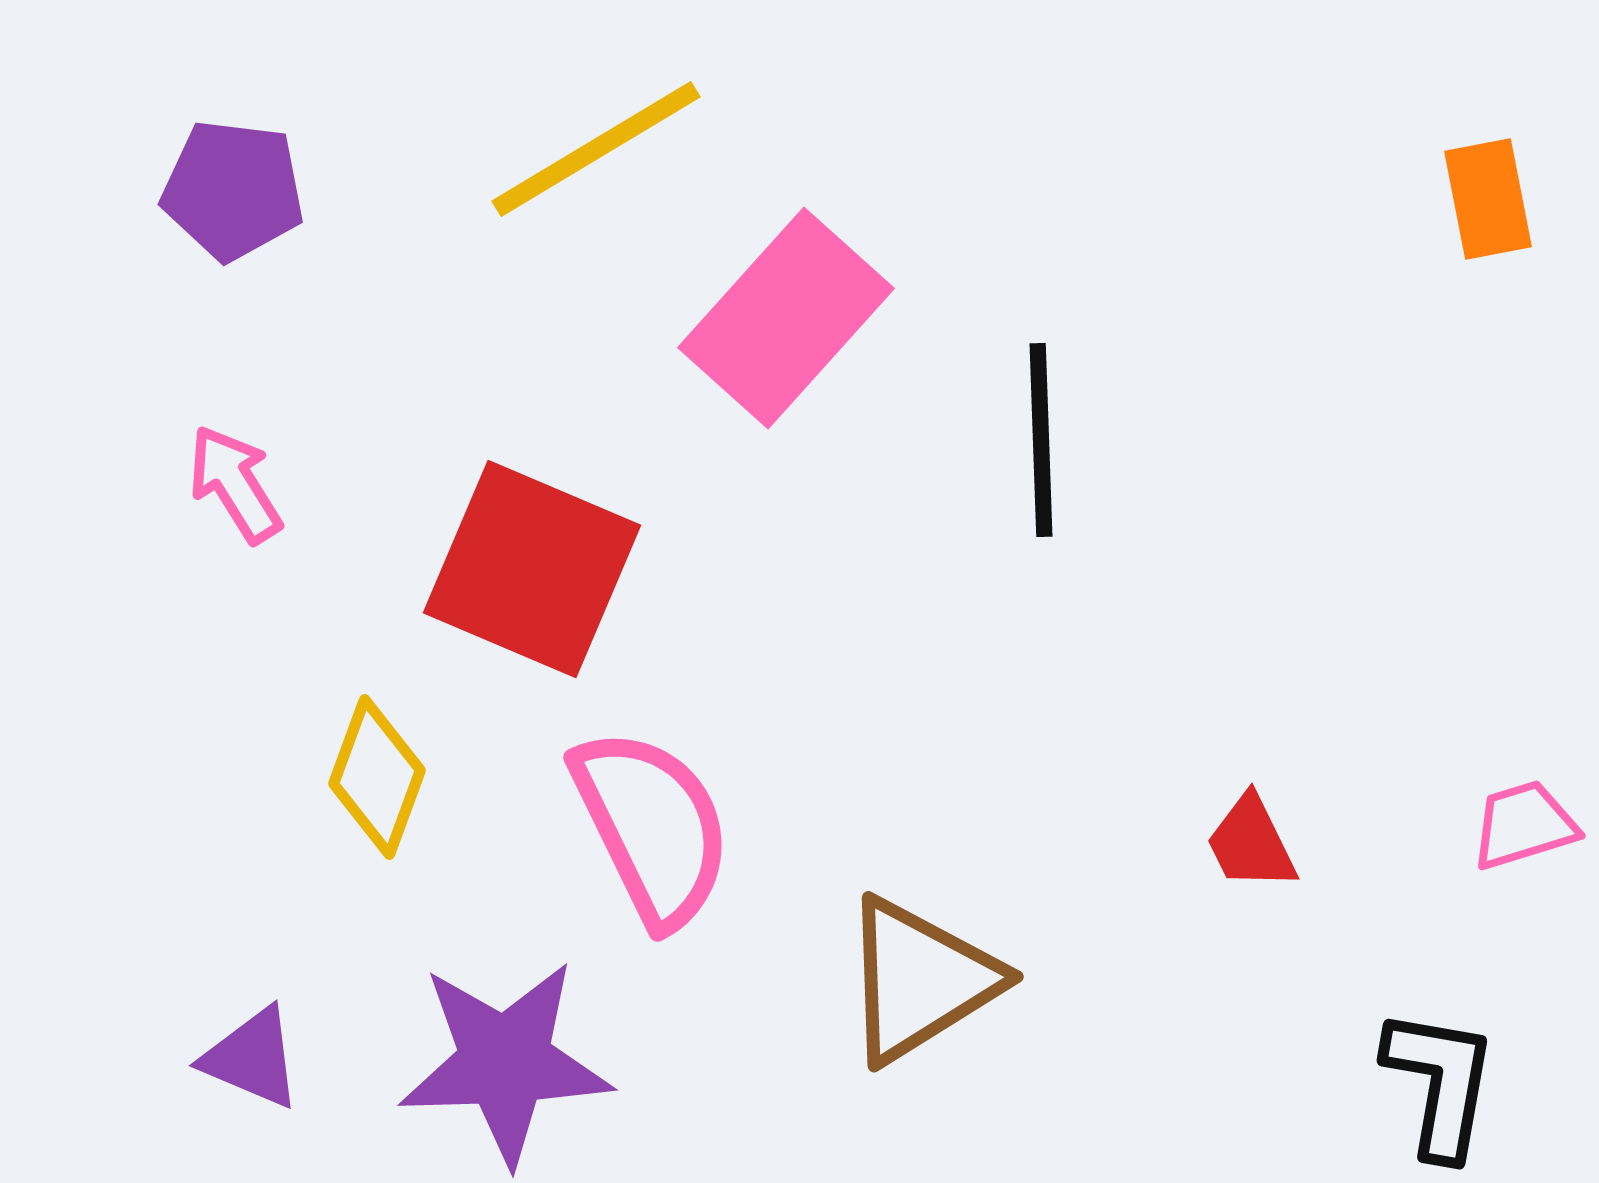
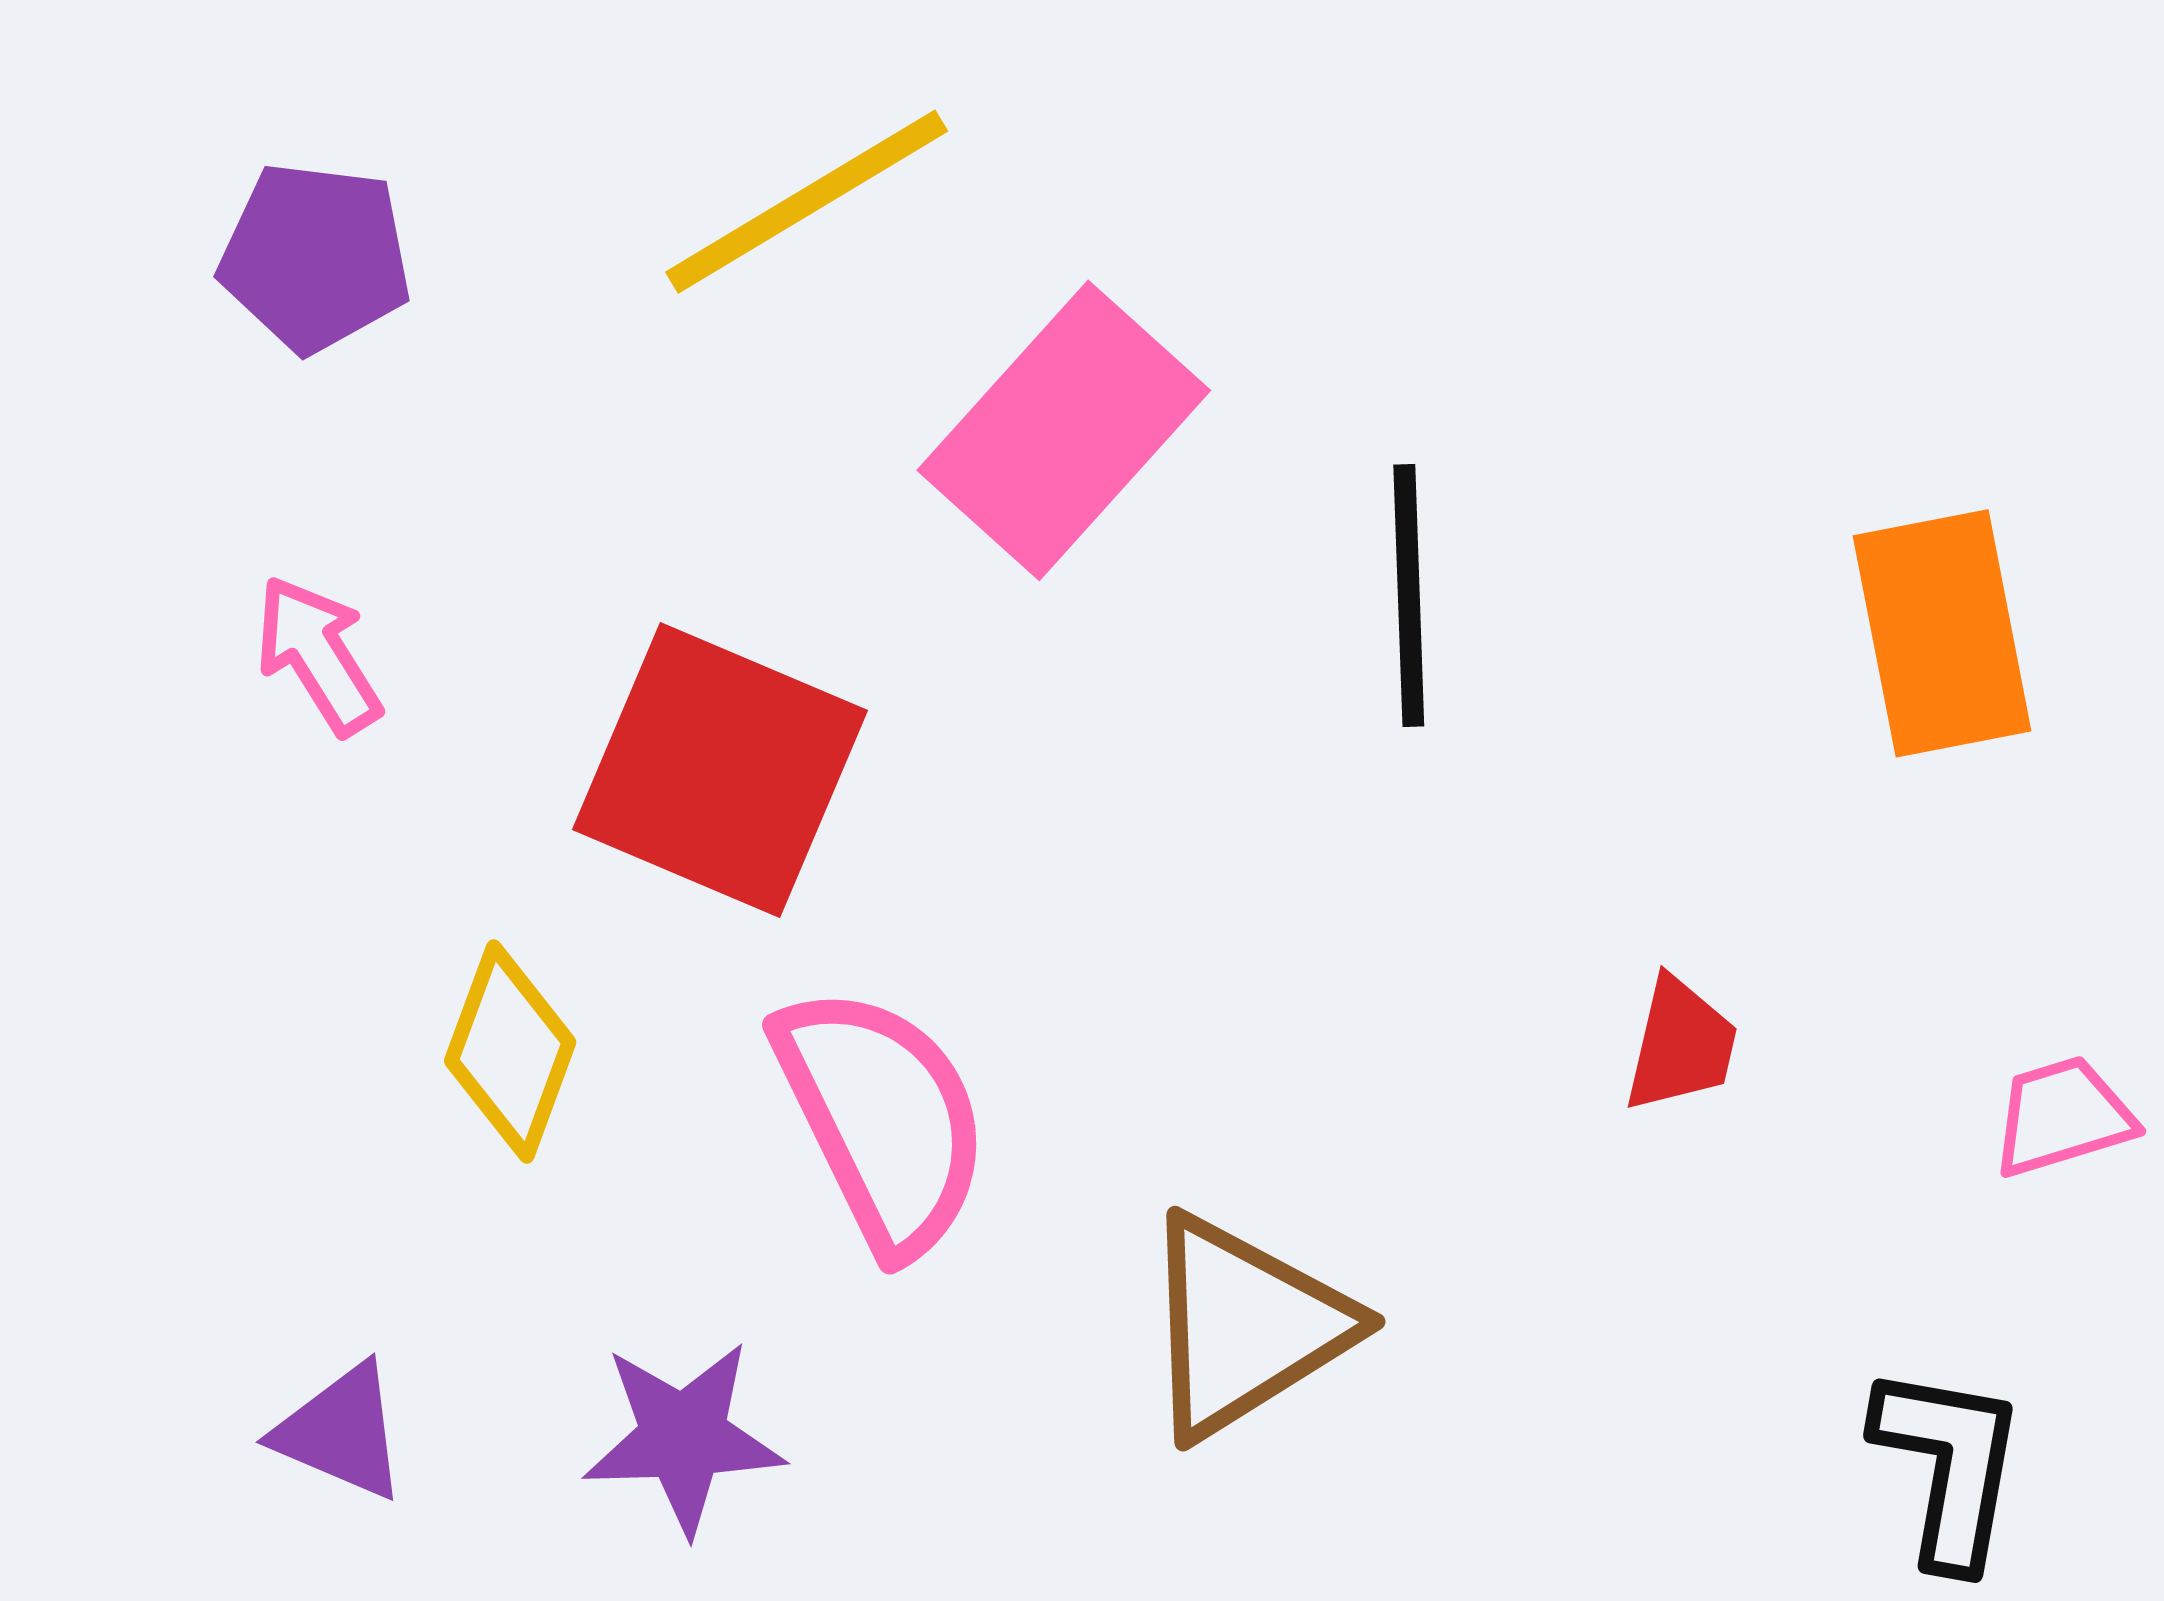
orange rectangle: (1488, 199) -> (1942, 633), moved, size x1.5
red trapezoid: (1251, 843) -> (1681, 1045), moved, turned -141
purple star: (505, 1062) -> (683, 1437), size x0.7

